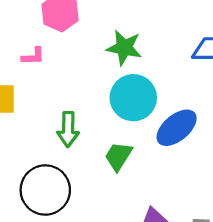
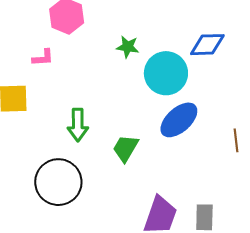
green star: (124, 48) -> (128, 47), size x0.7
cyan circle: (133, 98) -> (166, 73), moved

